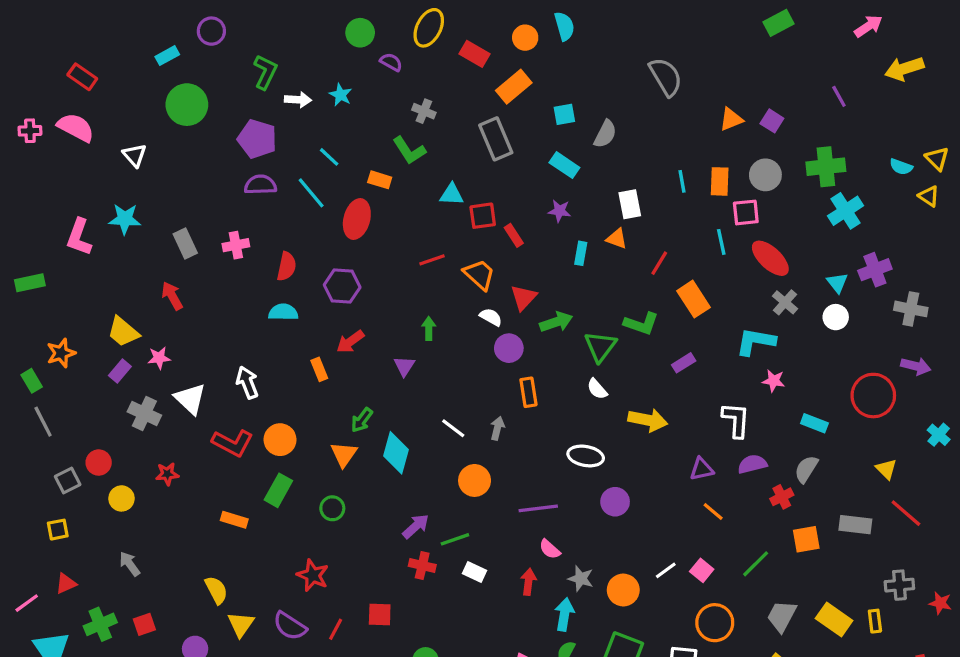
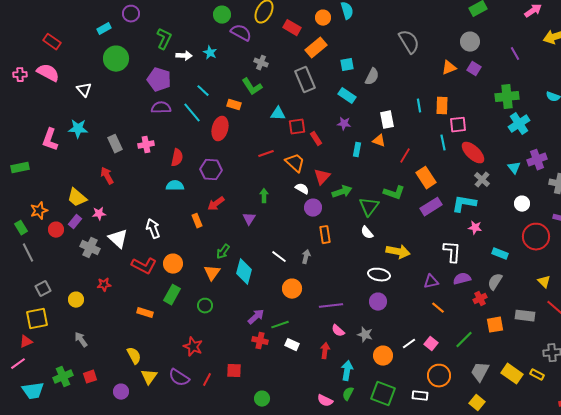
purple semicircle: (391, 62) -> (241, 33), size x1.5
gray circle: (765, 175) -> (470, 42), moved
white circle: (836, 317) -> (522, 204), moved
purple rectangle: (684, 363) -> (431, 207), moved, size x1.5
white ellipse: (586, 456) -> (379, 275), moved
red circle: (99, 463) -> (56, 230), moved
yellow square: (58, 530) -> (37, 319), size x1.6
gray star: (581, 579) -> (365, 335), moved
red triangle: (66, 583) -> (26, 342), moved
yellow rectangle: (875, 621) -> (537, 375), turned -56

